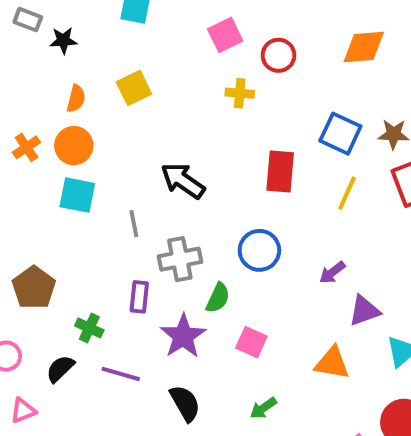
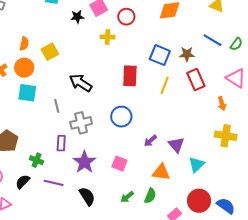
black star: (63, 40) -> (77, 17), moved
yellow square: (134, 88) -> (50, 52), moved
purple arrow: (332, 272) -> (150, 141), moved
green semicircle: (218, 298) -> (150, 196), moved
purple triangle: (364, 311) -> (176, 145), turned -48

